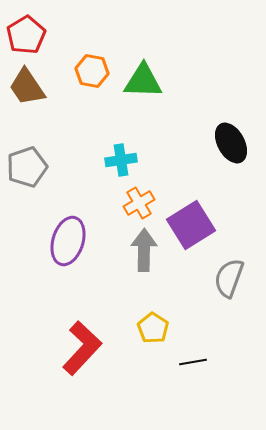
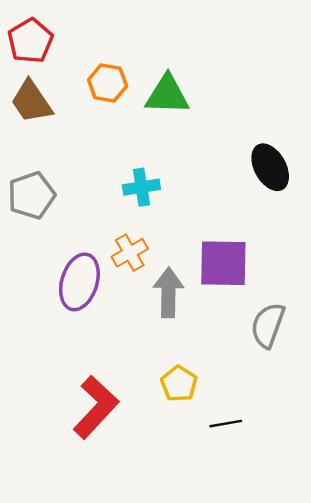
orange cross: (139, 203) -> (130, 253), moved
purple square: (191, 225) -> (223, 263), turned 33

